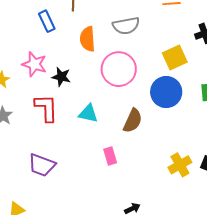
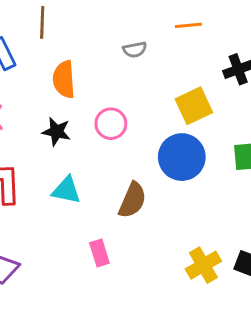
gray semicircle: (126, 26) -> (135, 50), moved, size x0.6
pink circle: (119, 69) -> (111, 124), size x0.6
black star: (61, 77) -> (56, 132), moved

